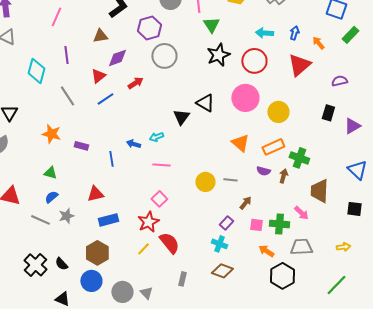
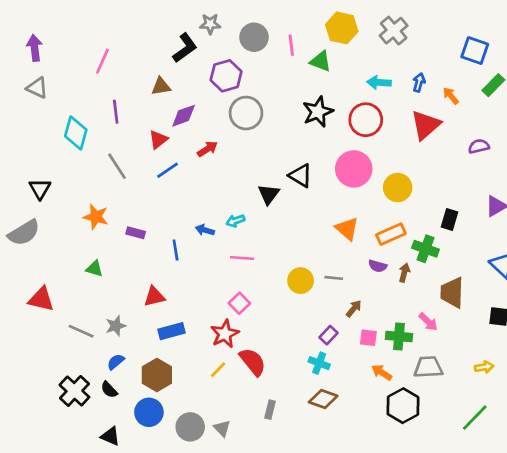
green triangle: (211, 25) -> (321, 61), moved, turned -36
black rectangle: (328, 113) -> (450, 219), moved
blue semicircle: (51, 197) -> (116, 362), moved

